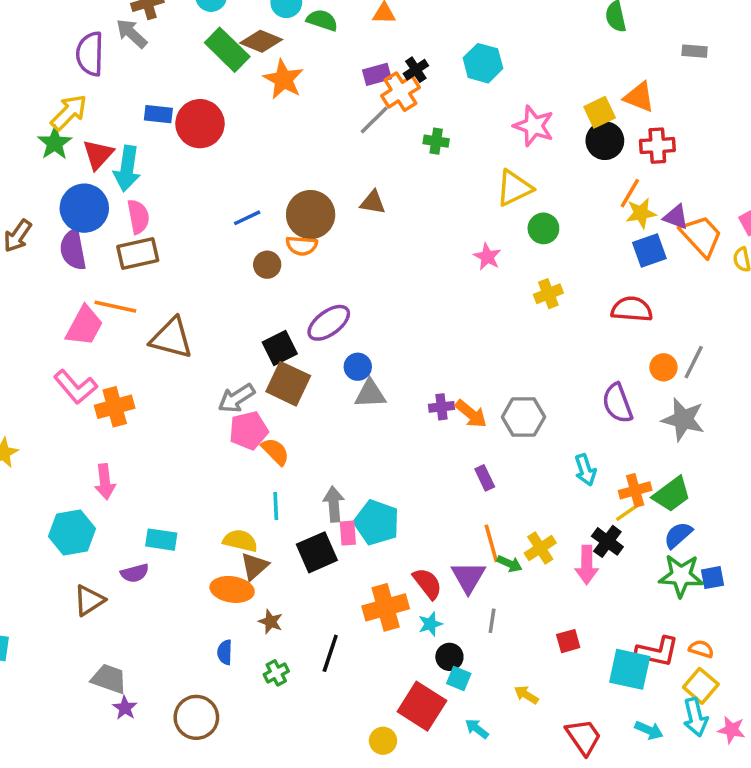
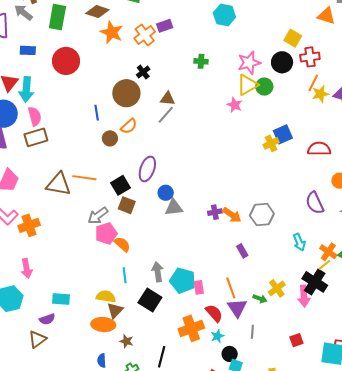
green rectangle: (227, 50) -> (57, 17), moved, turned 60
black cross: (416, 70) -> (143, 72), moved
orange cross: (400, 92) -> (145, 35), moved
orange triangle: (639, 97) -> (326, 16), moved
yellow square: (600, 112) -> (293, 38), turned -30
blue rectangle: (158, 114) -> (28, 50), moved
gray line: (374, 120) -> (166, 115), moved
pink star: (534, 126) -> (249, 63), moved, turned -30
black circle: (605, 141) -> (282, 62), moved
red cross: (657, 146) -> (310, 57), moved
brown circle: (311, 215) -> (126, 93), moved
blue line: (247, 218) -> (97, 113), turned -70
green circle: (543, 228) -> (264, 87), moved
orange semicircle: (302, 246) -> (129, 126), turned -42
blue square: (649, 251) -> (283, 134), moved
pink star: (487, 257) -> (235, 105), moved
orange line: (115, 307) -> (84, 178), moved
purple ellipse: (329, 323) -> (147, 169), turned -30
brown square: (288, 384) -> (127, 205), size x0.7
orange cross: (635, 490) -> (328, 252), turned -36
pink rectangle: (348, 533) -> (199, 287), moved
black cross: (607, 541) -> (315, 282), size x1.4
orange line: (491, 543) -> (231, 288), moved
black square: (317, 552) -> (150, 300), turned -30
brown triangle: (89, 600) -> (37, 339), moved

